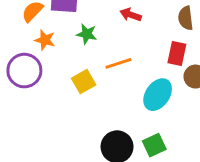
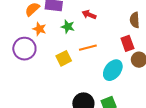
red arrow: (131, 15) -> (89, 15), moved
red rectangle: (177, 54) -> (127, 43), turned -35

